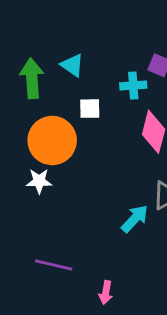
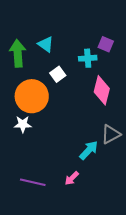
white square: (90, 109) -> (58, 74), turned -35
pink arrow: (106, 293) -> (72, 178), moved, turned 35

